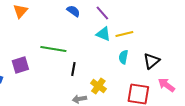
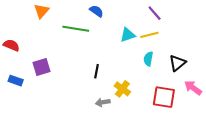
purple line: (102, 13) -> (155, 13), moved
cyan triangle: (103, 34) -> (128, 35), turned -42
green line: (53, 49) -> (76, 29), moved

